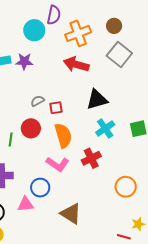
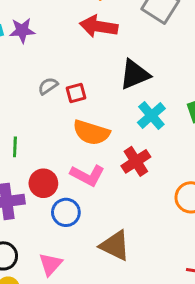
red circle: (31, 128) -> (43, 183), moved
orange semicircle: (63, 136) -> (91, 133), turned 130
pink triangle: (26, 204) -> (50, 264), moved, turned -36

